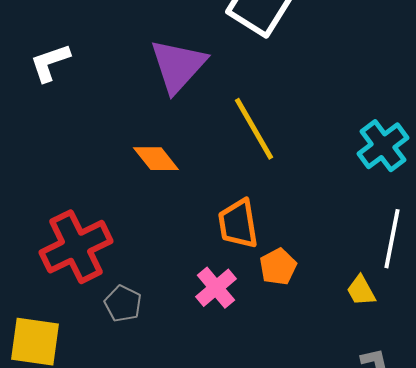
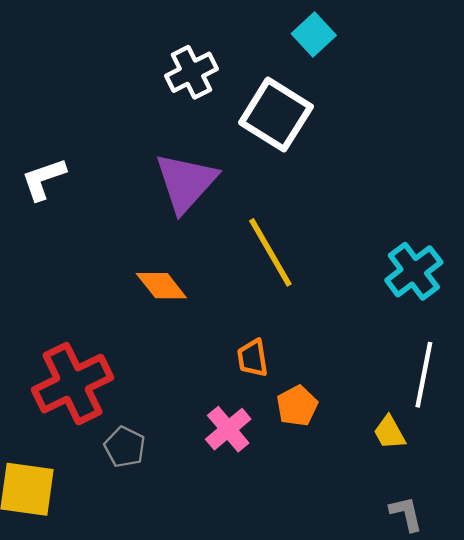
orange trapezoid: (238, 224) -> (253, 358), size x0.7

